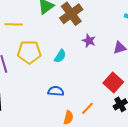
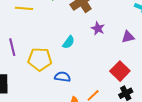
yellow pentagon: (29, 52) -> (40, 59), moved

